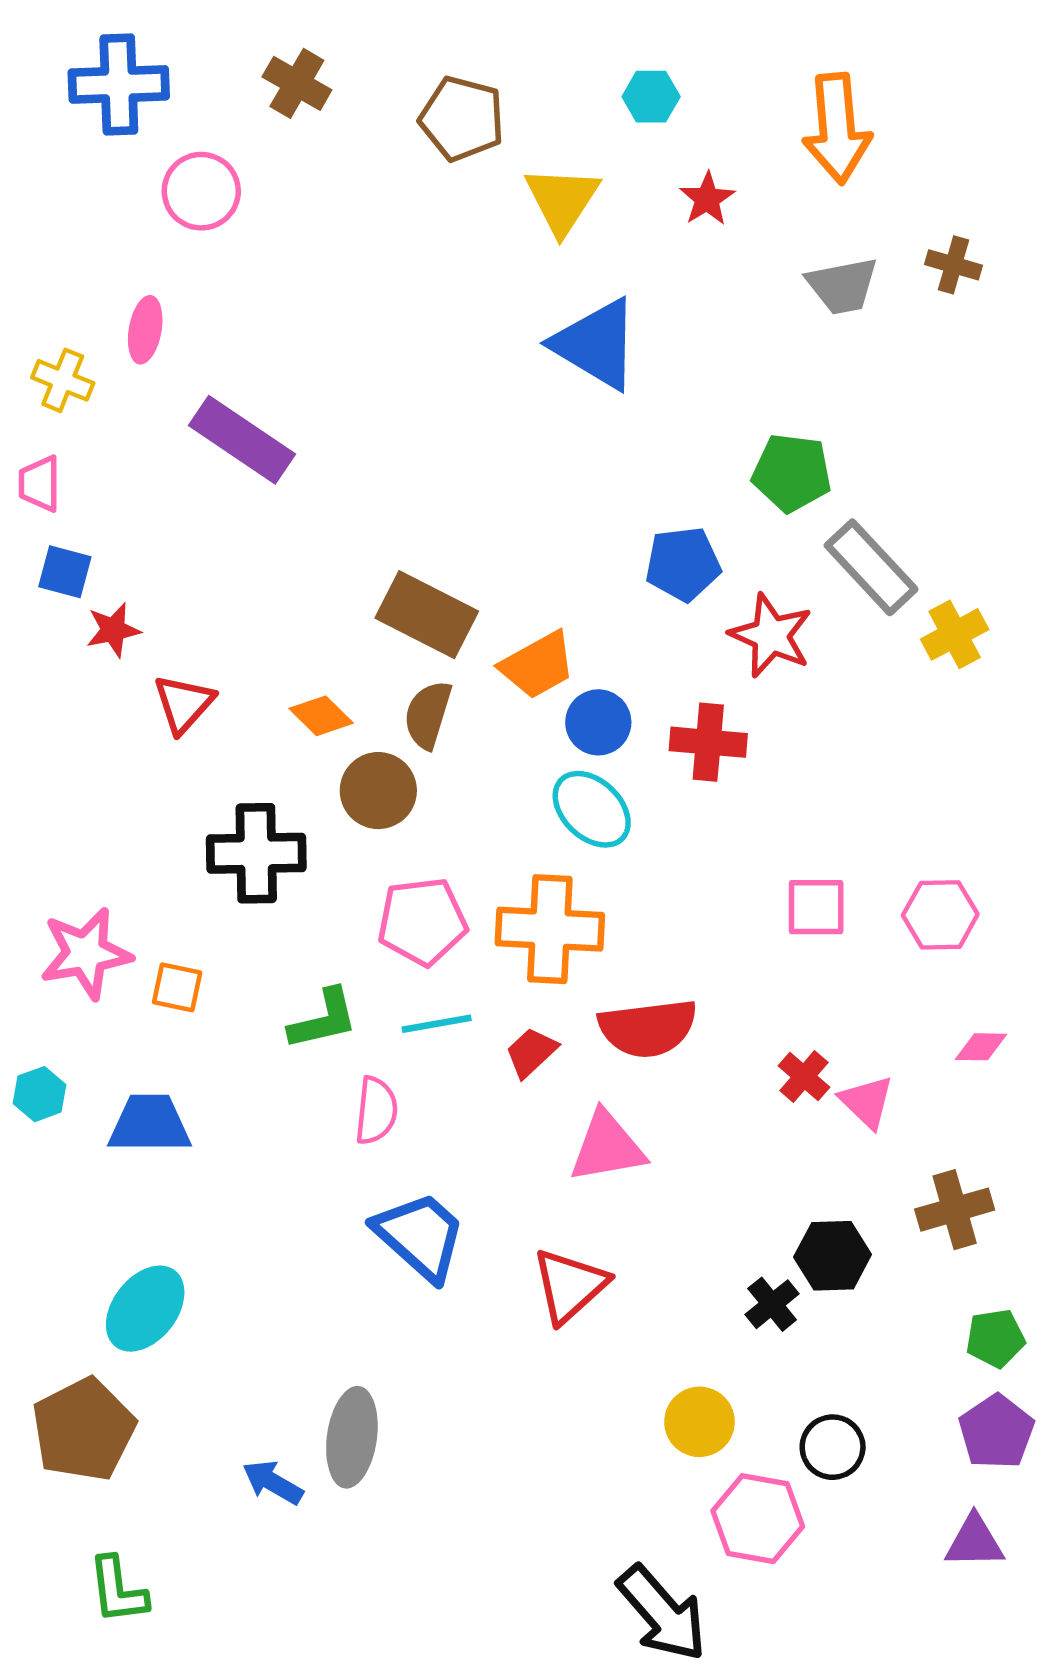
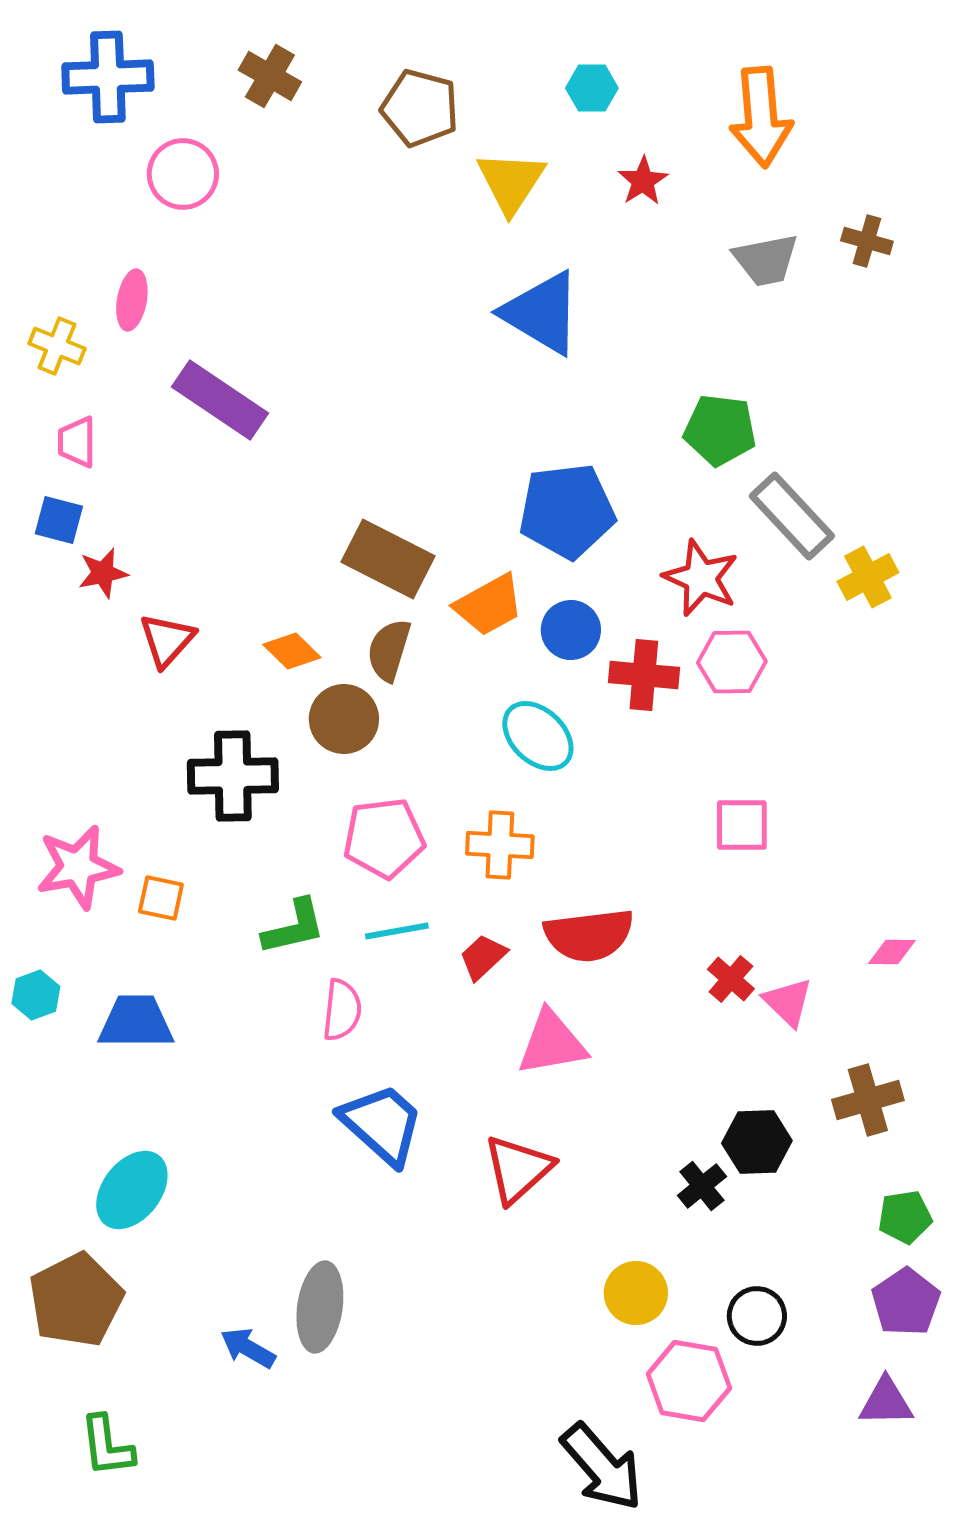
pink trapezoid: (40, 484) -> (77, 442), moved
blue pentagon: (683, 564) -> (567, 511), moved, size x1.4
blue circle: (598, 722) -> (571, 630), moved
pink hexagon: (940, 915) -> (732, 662), moved
orange cross: (550, 929) -> (500, 845), size x0.7

